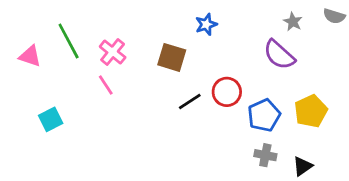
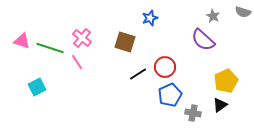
green line: (69, 41) -> (50, 48), moved, turned -44
blue pentagon: (264, 115) -> (170, 95), moved
black triangle: (302, 166) -> (220, 105), moved

